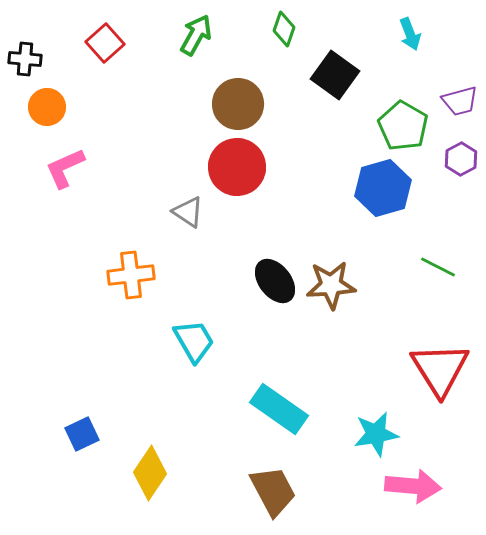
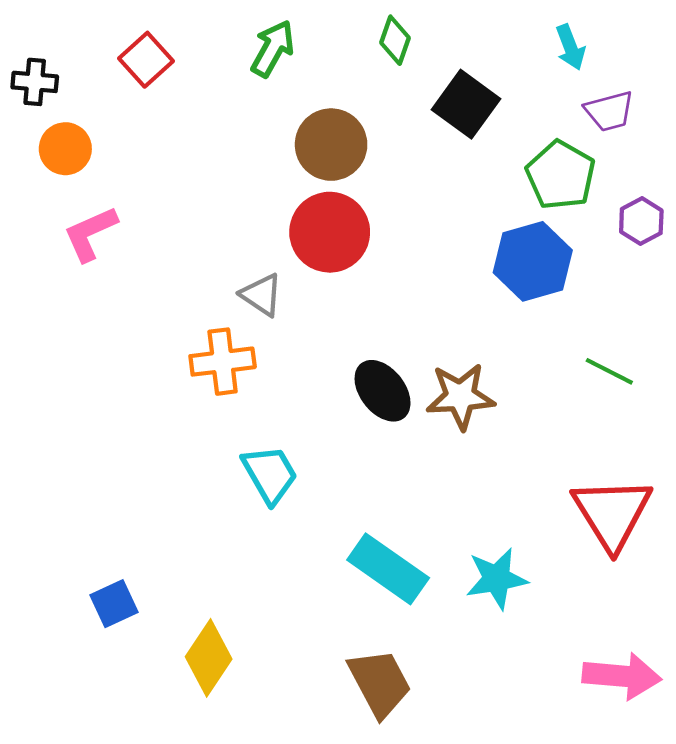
purple trapezoid: (460, 101) -> (609, 111), moved
orange cross: (131, 275) -> (223, 362), moved
cyan star: (376, 434) -> (497, 579), moved
pink arrow: (413, 486) -> (622, 676), moved

